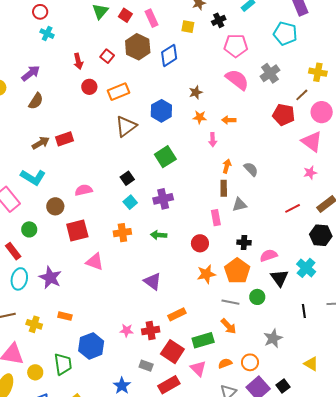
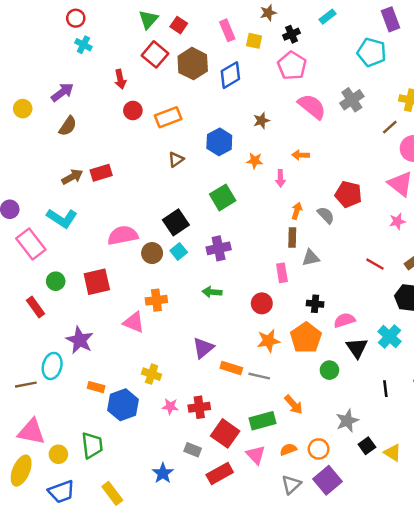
pink rectangle: (152, 18) -> (227, 30), moved
pink pentagon: (236, 46) -> (292, 66), moved, turned 30
red square: (107, 56) -> (155, 54), moved, size x1.5
red pentagon: (284, 115) -> (348, 194), moved
orange star: (200, 117) -> (255, 161), moved
brown triangle: (126, 126) -> (176, 159), size x0.6
black square: (127, 178) -> (176, 222), size x1.5
pink semicircle: (84, 190) -> (123, 235), size x1.4
brown circle: (55, 206) -> (152, 253), moved
red line: (293, 208) -> (375, 264), turned 56
red square: (77, 230) -> (97, 282), moved
orange cross: (122, 233) -> (156, 300), moved
cyan ellipse: (19, 279) -> (52, 366), moved
purple triangle: (153, 281) -> (203, 348), turned 42
gray line: (230, 302) -> (259, 376), moved
orange rectangle: (177, 314) -> (231, 368), moved, turned 42
yellow cross: (34, 324) -> (152, 374), moved
blue hexagon: (91, 346) -> (123, 405), moved
black square: (283, 386) -> (367, 446), moved

